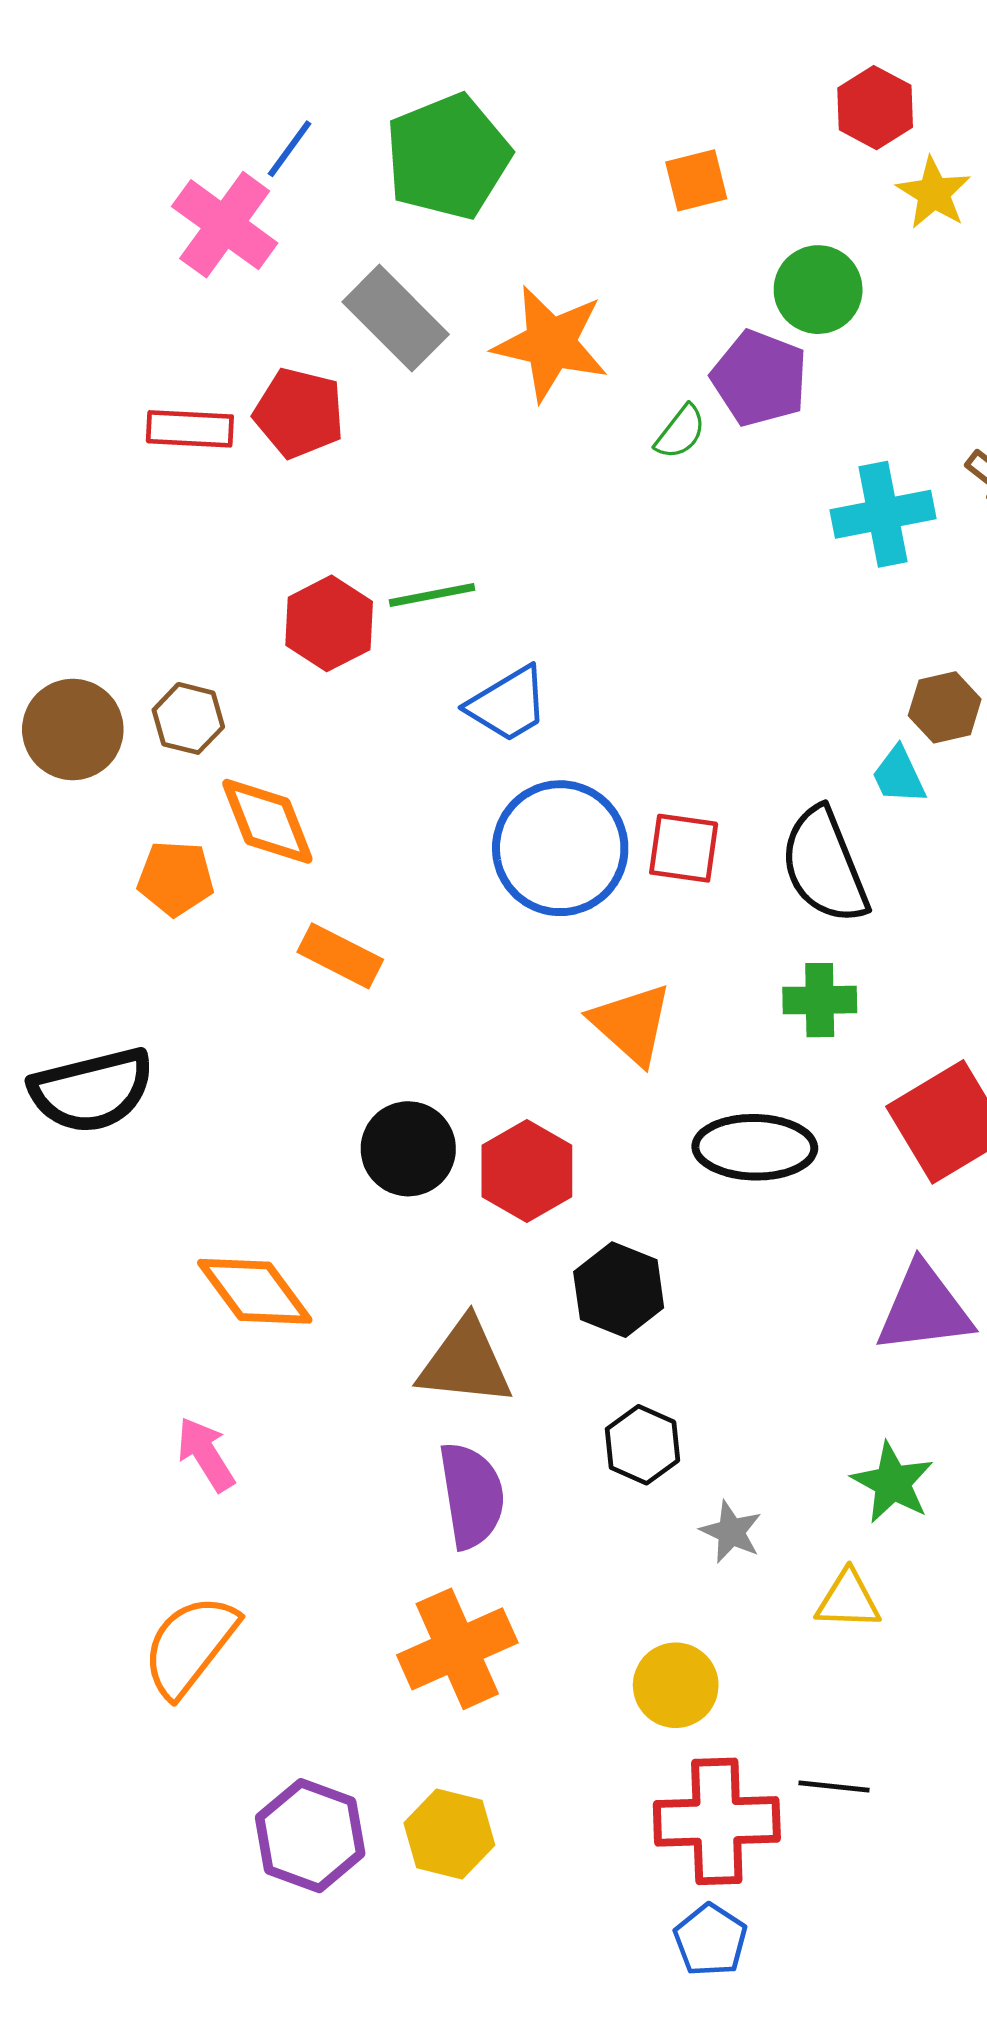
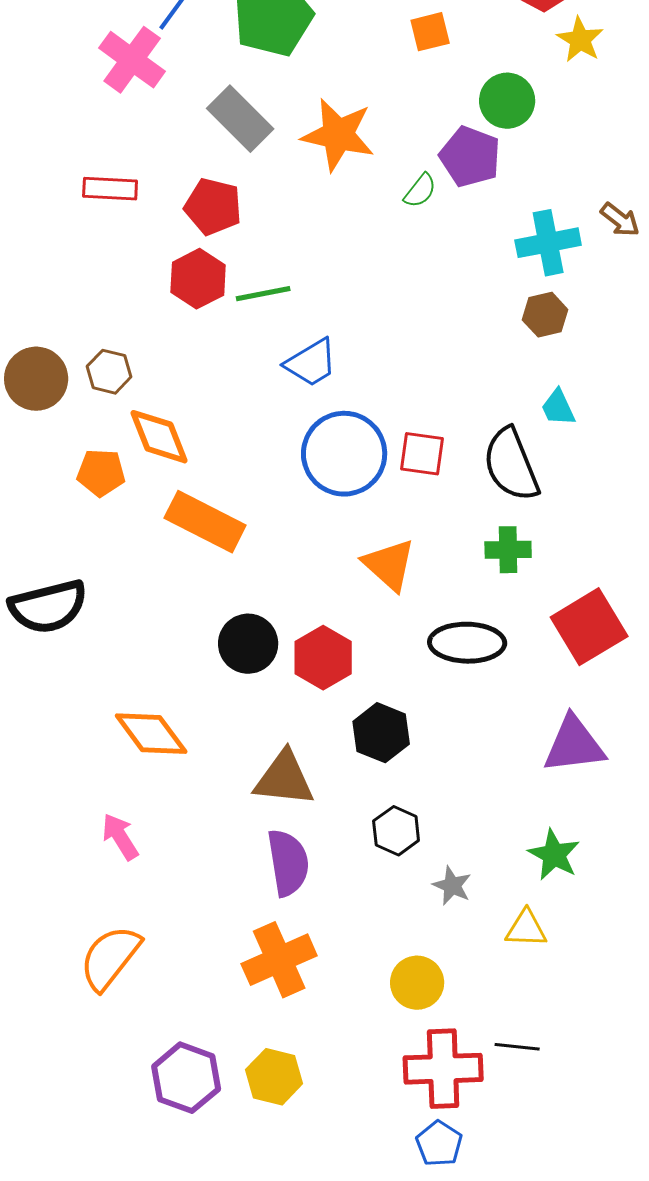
red pentagon: (299, 413) -> (213, 207), moved
red hexagon: (329, 623) -> (198, 279), moved
brown hexagon: (945, 707) -> (545, 315), moved
orange rectangle: (340, 956) -> (205, 522), size x1.5

